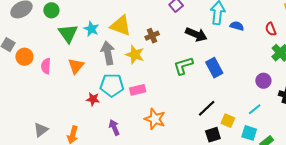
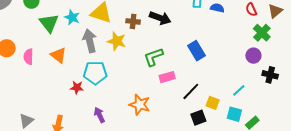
black arrow: (196, 34) -> (160, 18), moved
brown cross: (152, 36) -> (133, 21), turned 32
orange triangle: (76, 66) -> (58, 55), turned -30
green L-shape: (183, 66) -> (153, 57), moved
purple circle: (263, 81) -> (253, 56), moved
pink rectangle: (138, 90) -> (167, 77), moved

